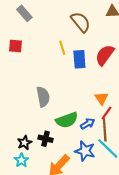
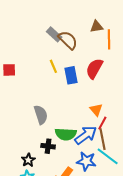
gray rectangle: (24, 13) -> (54, 34), moved
green semicircle: (67, 120) -> (66, 134), turned 30
blue arrow: (88, 124) -> (86, 135), size x1.6
black cross: (45, 139) -> (48, 146), moved

